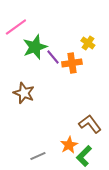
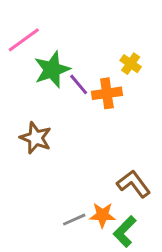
orange star: (69, 145) -> (102, 215), turned 30
gray line: (38, 156) -> (74, 220), moved

